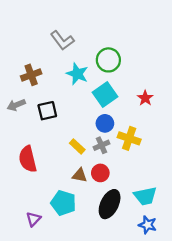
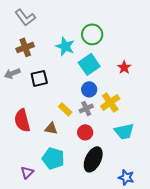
gray L-shape: (62, 40) -> (25, 17), moved
yellow cross: (129, 138) -> (110, 102), turned 36
brown triangle: (80, 175) -> (51, 128), moved
cyan trapezoid: (145, 196) -> (124, 131), moved

